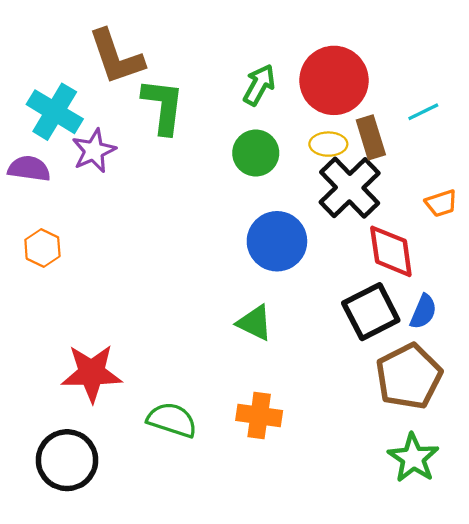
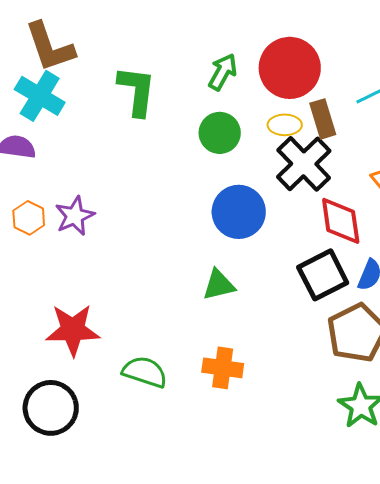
brown L-shape: (116, 57) -> (50, 47), moved
purple star: (94, 151) -> (75, 216), moved
green triangle: (255, 323) -> (219, 285), turned -39

